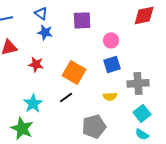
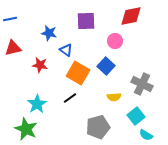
blue triangle: (41, 13) -> (66, 50), moved
red diamond: (144, 15) -> (131, 16), moved
blue square: (112, 64) -> (106, 66), moved, turned -30
gray cross: (138, 83) -> (142, 84), turned 30
cyan square: (142, 113) -> (136, 116), moved

